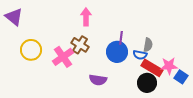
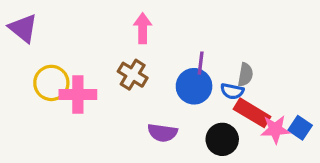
pink cross: (63, 57) -> (78, 95), moved, turned 35
pink star: (169, 66) -> (275, 129), moved
black circle: (147, 83) -> (222, 139), moved

